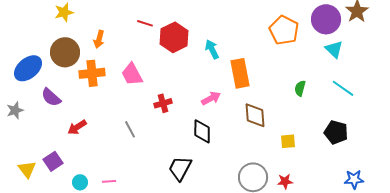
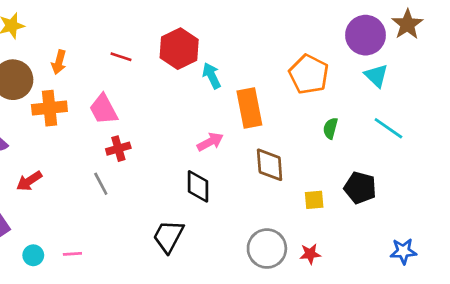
red line: (145, 23) -> (121, 57), moved
orange pentagon: (284, 30) -> (309, 74), moved
red hexagon: (174, 37) -> (179, 49), moved
red cross: (163, 103) -> (118, 149), moved
black pentagon: (336, 132) -> (360, 188), moved

